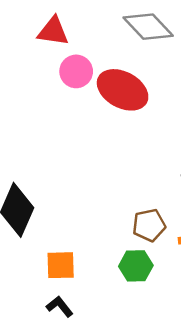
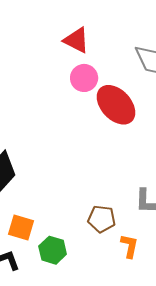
green hexagon: (136, 266) -> (53, 250), moved

